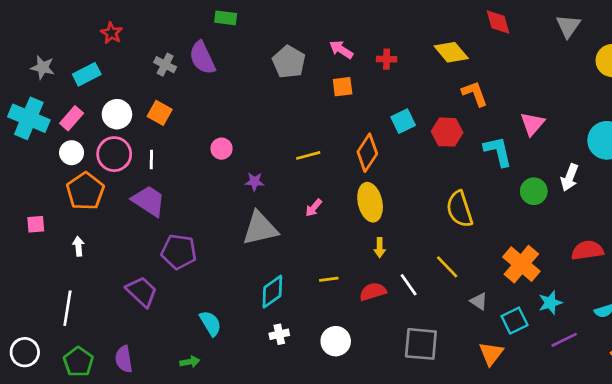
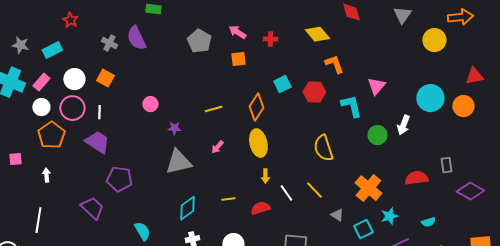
white line: (409, 285) -> (286, 193), moved

